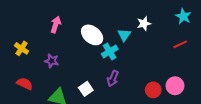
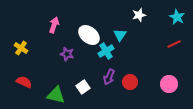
white star: (144, 24) -> (139, 15), moved
purple star: (52, 61) -> (67, 54), moved
red circle: (153, 90) -> (130, 82), moved

